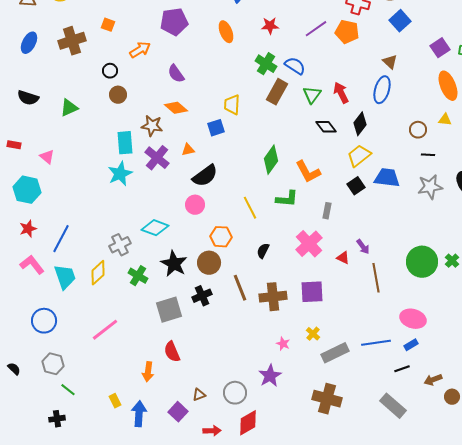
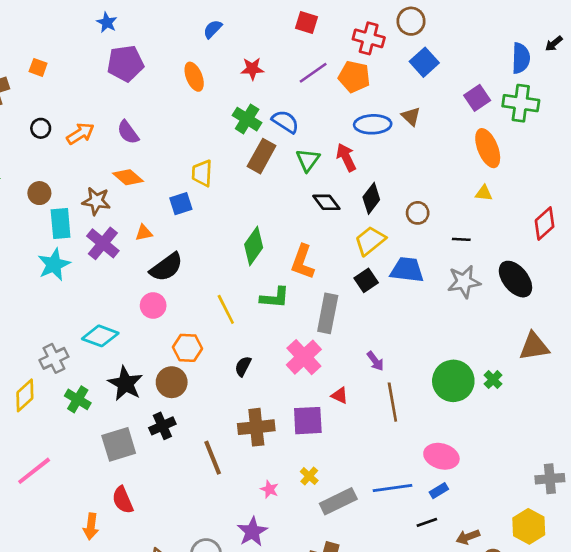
orange arrow: (140, 50) -> (80, 134), moved
blue ellipse: (382, 90) -> (373, 124), moved, turned 72
brown circle: (118, 95) -> (39, 193), moved
brown circle: (418, 130) -> (418, 213), moved
orange L-shape: (308, 172) -> (303, 262), turned 48
gray rectangle: (327, 211) -> (328, 313), size x1.8
red triangle: (343, 258) -> (340, 395), moved
brown line: (240, 288) -> (213, 458), moved

